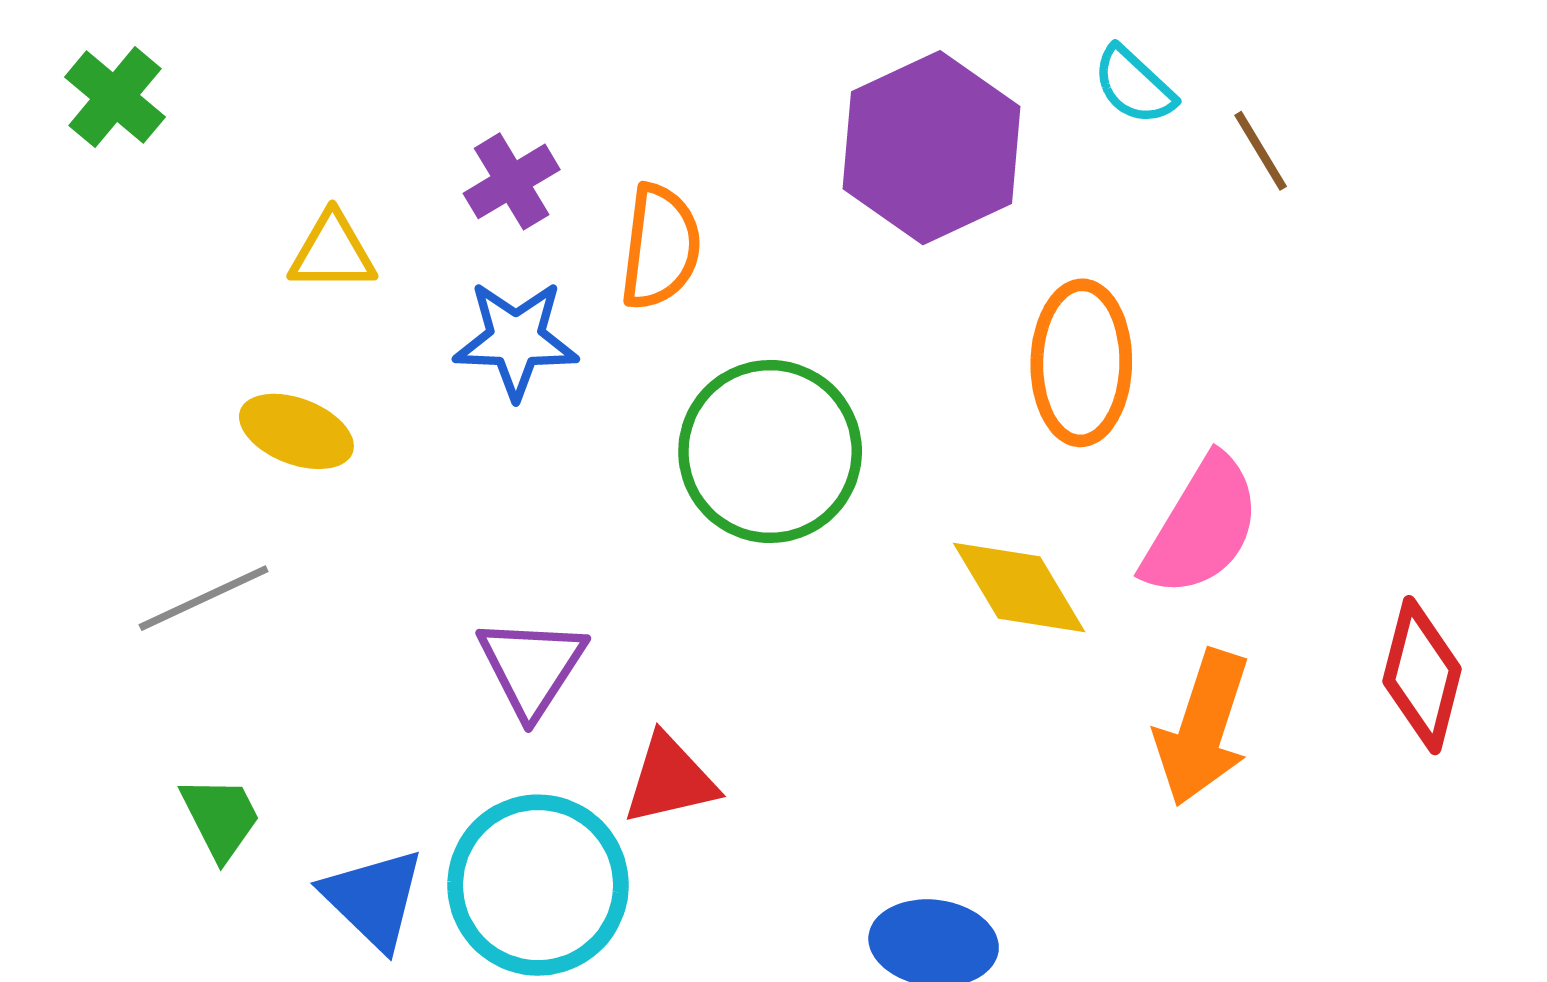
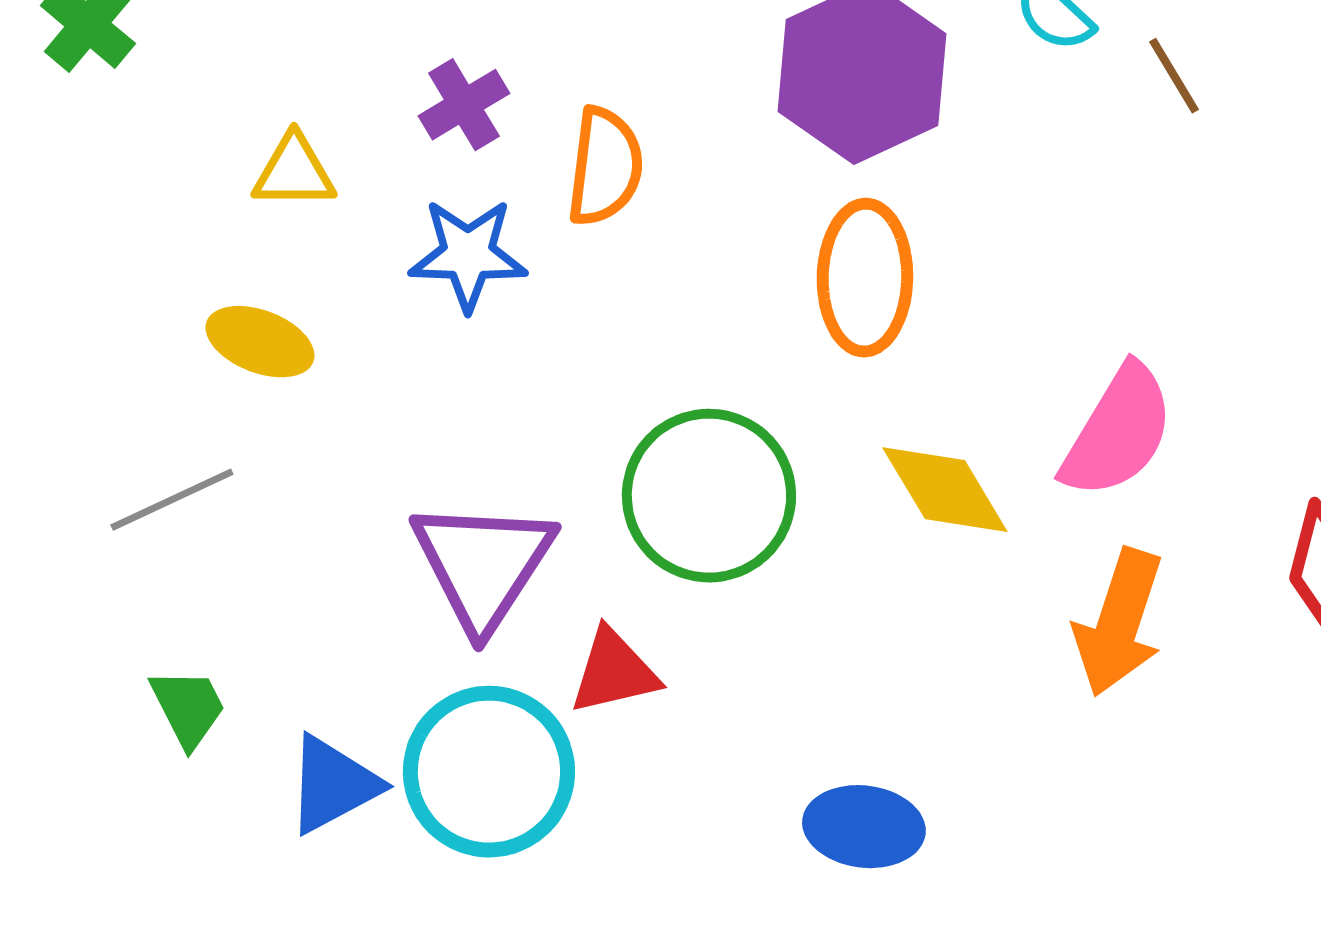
orange ellipse: (1081, 363) -> (865, 278), moved
green circle: (770, 451) -> (709, 496), moved
purple triangle: (532, 667) -> (483, 565), size x1.4
blue triangle: (373, 899) -> (333, 785), turned 48

